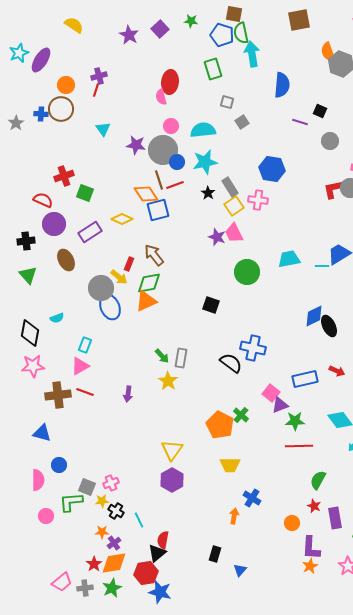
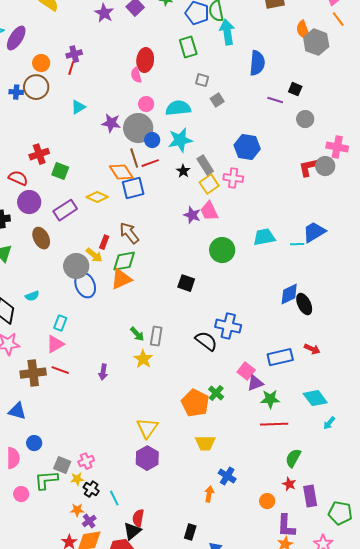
cyan triangle: (103, 129) -> (78, 107), turned 35

